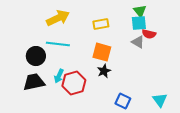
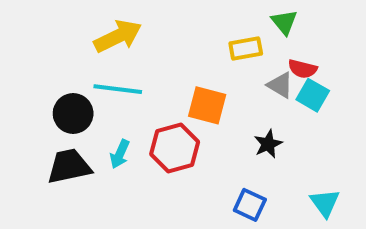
cyan square: (139, 23) -> (313, 95), moved, turned 35
yellow rectangle: (101, 24) -> (246, 49), moved
black star: (104, 71) -> (268, 144), moved
red hexagon: (74, 83) -> (175, 148), moved

